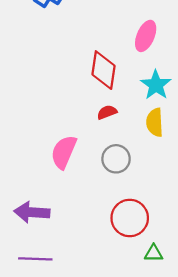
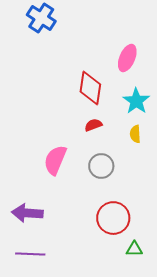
yellow semicircle: (155, 122) -> (135, 134), size x0.7

